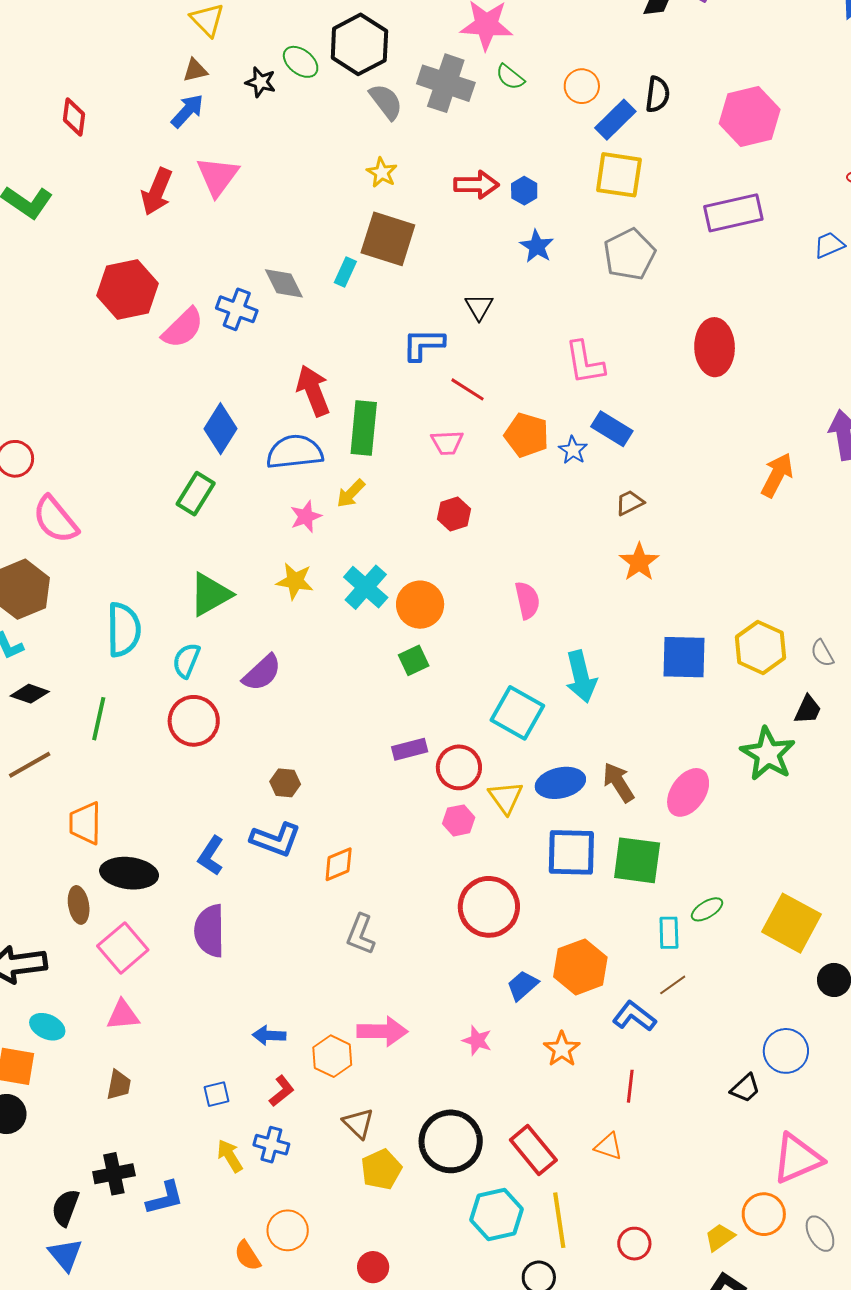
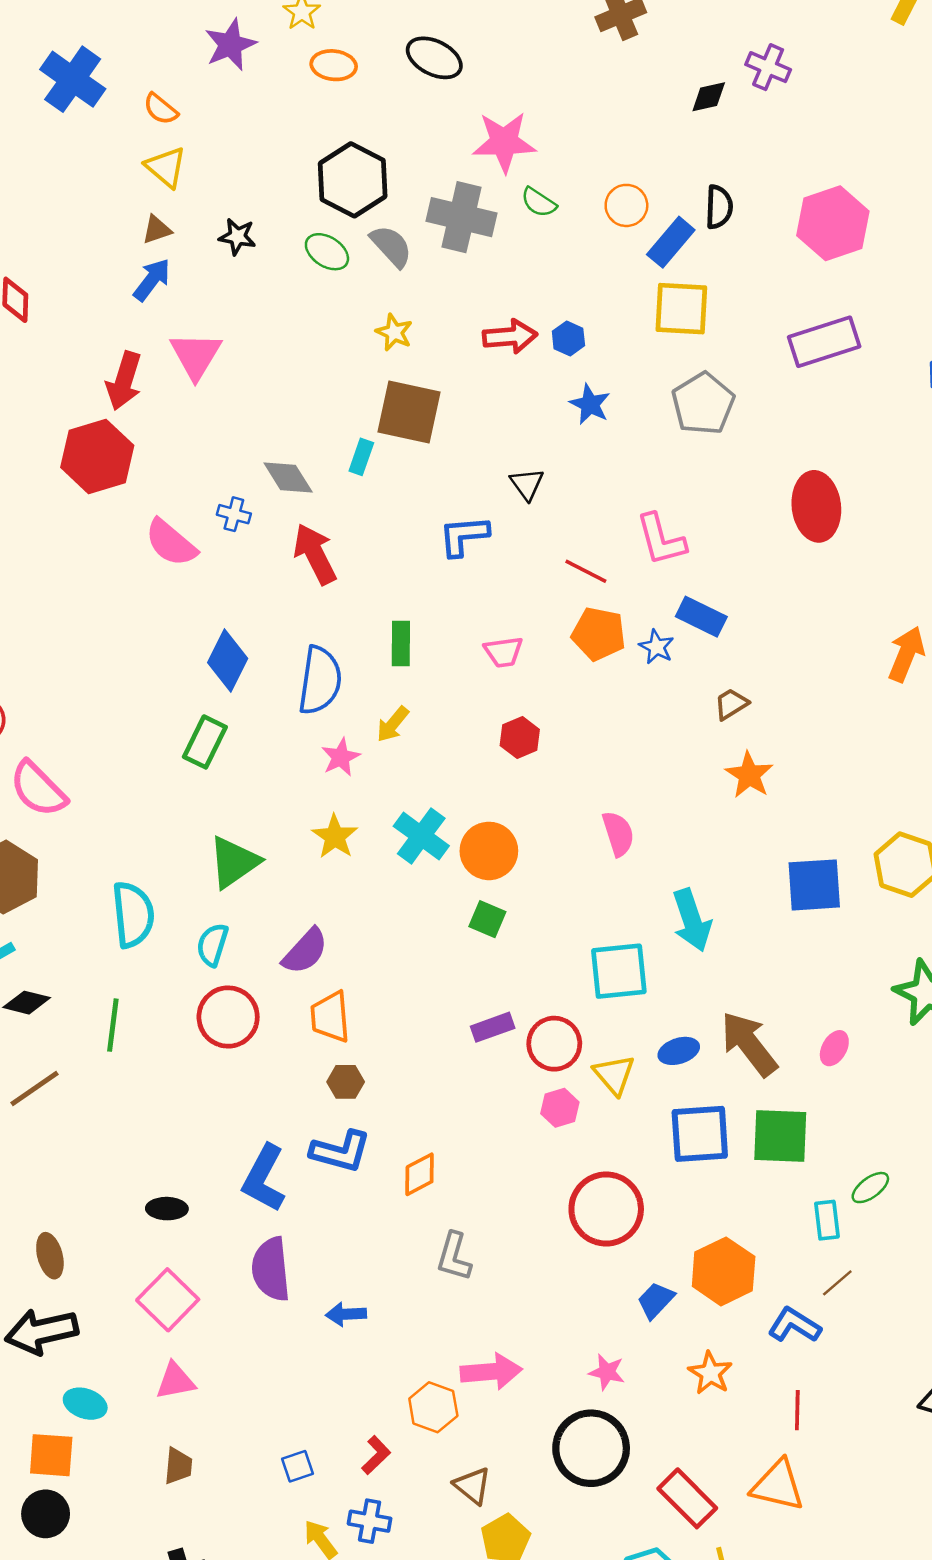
green ellipse: (301, 62) -> (327, 252), moved
red hexagon: (127, 290) -> (97, 456), moved
blue cross: (237, 309) -> (234, 514), size x0.7
pink semicircle: (183, 328) -> (171, 543), turned 90
red line: (467, 389) -> (586, 571), moved
red arrow: (313, 391) -> (315, 554), moved
green rectangle: (364, 428) -> (401, 644), size x0.7
blue semicircle: (295, 452) -> (320, 680), turned 110
yellow star: (295, 581) -> (335, 837), turned 30
green square: (414, 660) -> (487, 919), turned -36
cyan square: (517, 713) -> (619, 971), turned -30
brown arrow: (618, 782) -> (749, 1044), size x1.4
blue ellipse: (560, 783) -> (679, 1051), size x0.7
pink ellipse: (688, 792) -> (834, 1048), size x0.6
orange trapezoid: (85, 823) -> (330, 1017), moved
blue L-shape: (211, 856) -> (264, 1178), size x1.4
black ellipse: (129, 873) -> (167, 1209), size x0.6
brown ellipse: (79, 905) -> (50, 1256), moved
blue arrow: (269, 1035) -> (346, 1314), moved
black circle: (451, 1141) -> (591, 1448), moved
orange triangle: (609, 1146) -> (778, 1485), size x1.6

